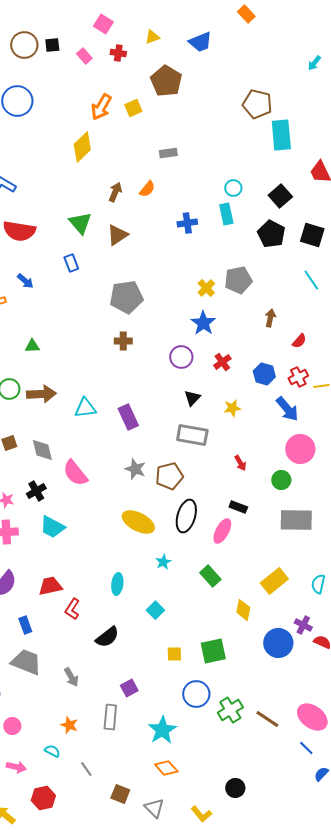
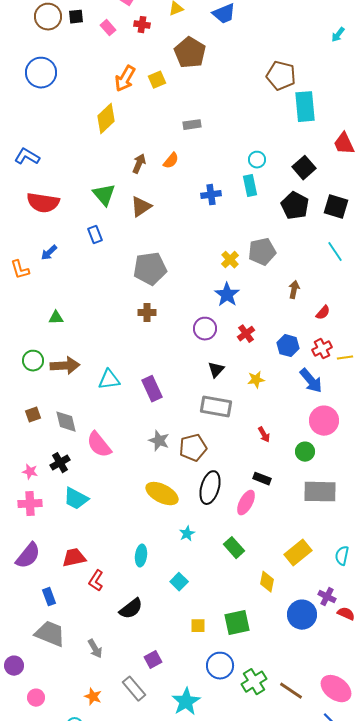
blue arrow: (25, 281) -> (49, 253), turned 96
gray rectangle: (110, 717) -> (134, 689), turned -45

